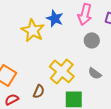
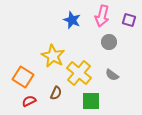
yellow star: (33, 30) -> (53, 56), moved

